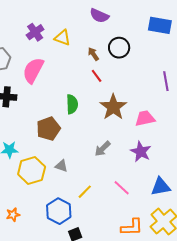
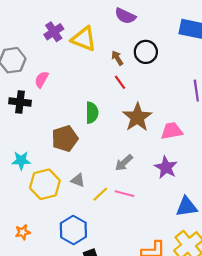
yellow triangle: (62, 38) -> (84, 39), size x1.4
pink semicircle: (33, 70) -> (42, 79), moved, size x0.6
pink line: (122, 188) -> (125, 194), moved, turned -30
yellow line: (85, 192) -> (100, 194), moved

